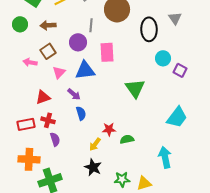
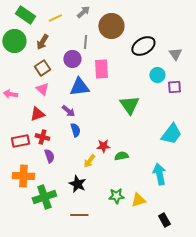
gray triangle: (175, 18) -> (175, 54), moved
green circle: (20, 24) -> (14, 41), size x1.5
brown arrow: (48, 25) -> (42, 42), turned -56
black ellipse: (149, 29) -> (143, 46), turned 60
pink arrow: (30, 62) -> (10, 94), moved
purple square: (180, 70) -> (174, 87), turned -32
pink triangle: (59, 72) -> (42, 89), moved, turned -32
black star: (93, 167) -> (77, 184), moved

